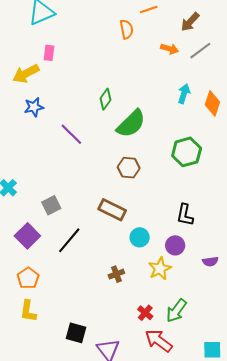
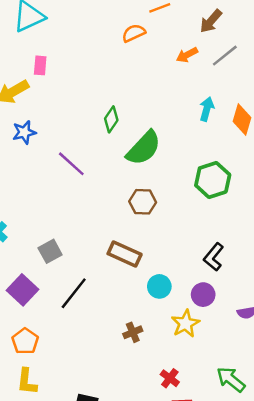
orange semicircle: (127, 29) -> (134, 33), turned -102
orange arrow: (169, 49) -> (187, 55), turned 138
black L-shape: (185, 215) -> (214, 257), turned 30
green arrow: (176, 311) -> (231, 379), moved, turned 95

